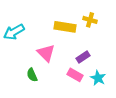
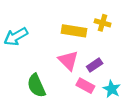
pink triangle: (46, 53) -> (68, 60), moved
green semicircle: (32, 75) -> (36, 86), size x1.5

